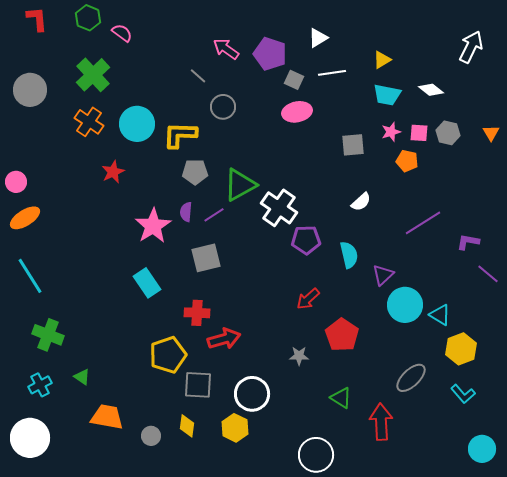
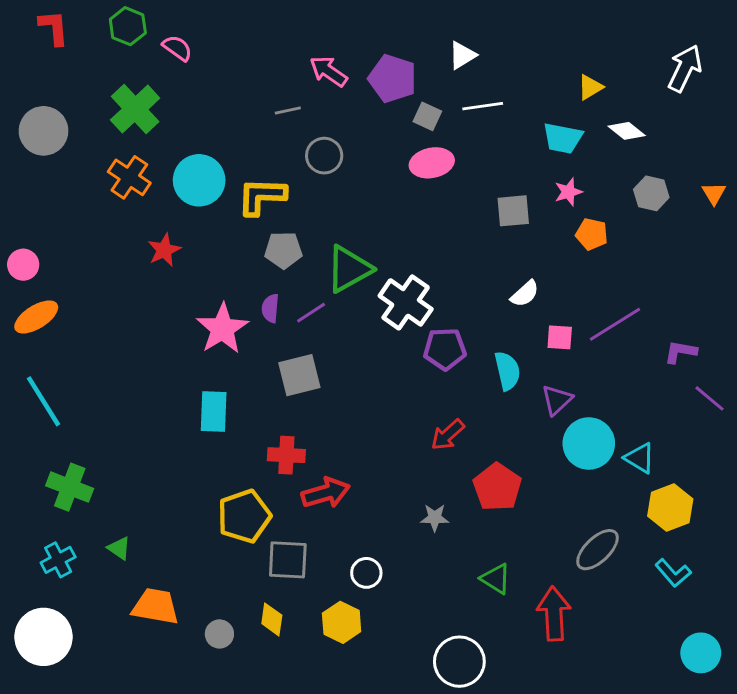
yellow triangle: (382, 60) -> (590, 87), moved
gray line: (198, 76) -> (288, 111), turned -54
pink square: (419, 133) -> (560, 337), moved
cyan rectangle: (147, 283) -> (214, 412), turned 36
white circle: (252, 394) -> (366, 573), size x0.6

